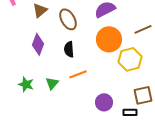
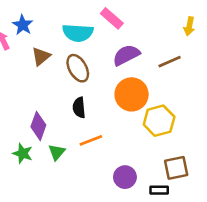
brown line: (143, 29) -> (170, 62), moved
purple diamond: (38, 44) -> (38, 126), moved

